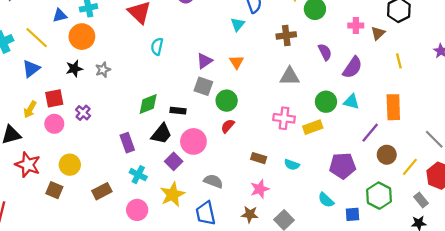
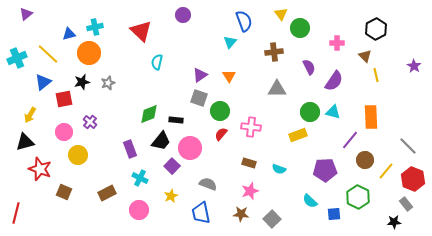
brown triangle: (378, 33) -> (365, 56), moved, turned -32
red square: (54, 98) -> (64, 99), moved
yellow arrow: (30, 109) -> (30, 115), moved
pink cross: (284, 118) -> (251, 127), moved
yellow circle: (70, 165) -> (78, 155), moved
yellow star: (172, 194) -> (171, 196), size x0.6
gray rectangle: (421, 200) -> (406, 204), moved

